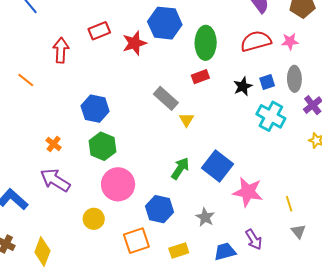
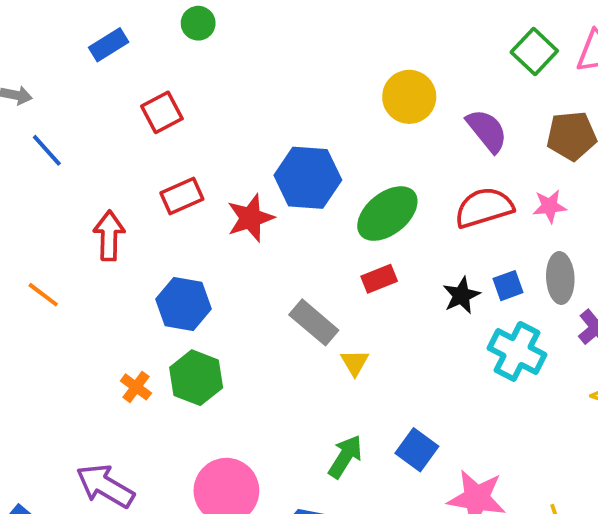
green ellipse: (206, 43) -> (387, 214), turned 52
blue hexagon: (95, 109) -> (183, 304), moved
orange cross: (54, 144) -> (136, 387), moved
green hexagon: (103, 146) -> (196, 378), moved
blue square: (217, 166) -> (417, 450), size x0.7

